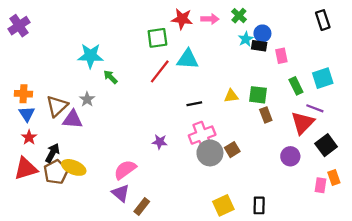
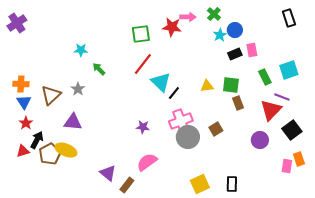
red star: (182, 19) -> (172, 27), moved
black rectangle: (259, 46) -> (235, 54), moved, turned -32
cyan star: (90, 56) -> (81, 50), size x0.6
cyan triangle: (188, 59) -> (161, 82), moved, turned 40
black line: (194, 104) -> (174, 93), turned -40
purple triangle: (73, 119) -> (73, 122), moved
brown square: (232, 150) -> (216, 129), moved
black arrow: (52, 153) -> (37, 140), moved
red triangle: (26, 169) -> (23, 151), size x0.6
pink semicircle: (125, 170) -> (147, 162), moved

